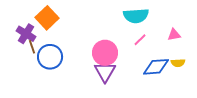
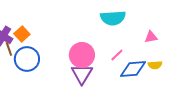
orange square: (47, 18) -> (22, 34), moved, size x0.7
pink line: (140, 40) -> (117, 55), moved

